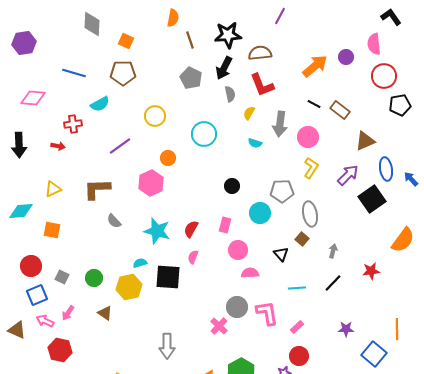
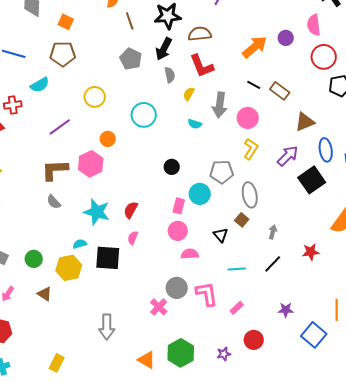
brown L-shape: (97, 189) -> (55, 170), moved
pink rectangle: (225, 225) -> (179, 206), moved
red circle: (299, 356) -> (254, 340), moved

